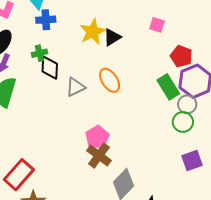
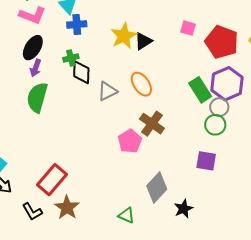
red pentagon: (181, 56) -> (222, 42), moved, size x1.5
brown cross: (99, 156) -> (152, 124), moved
purple square: (192, 160) -> (206, 161), moved, turned 30

